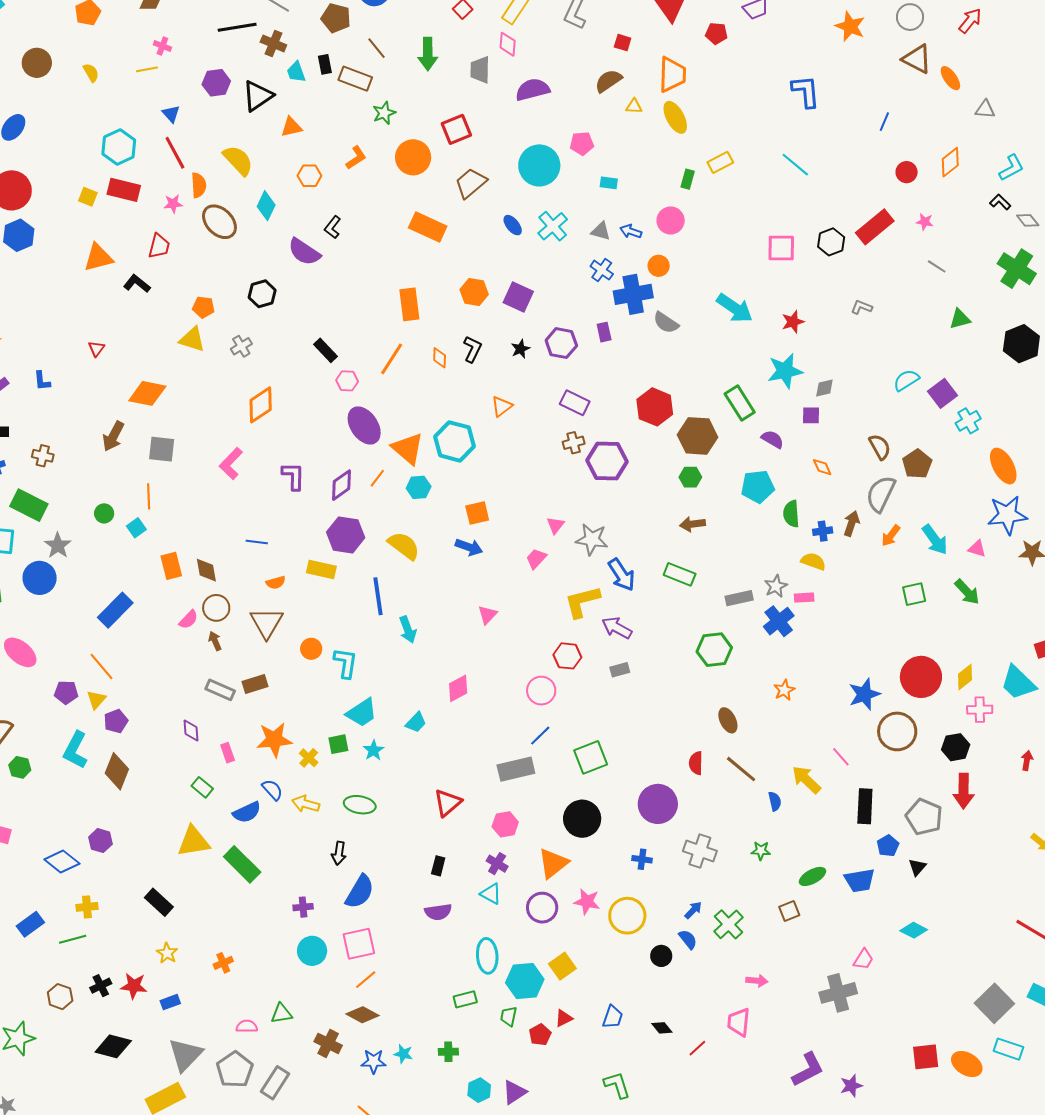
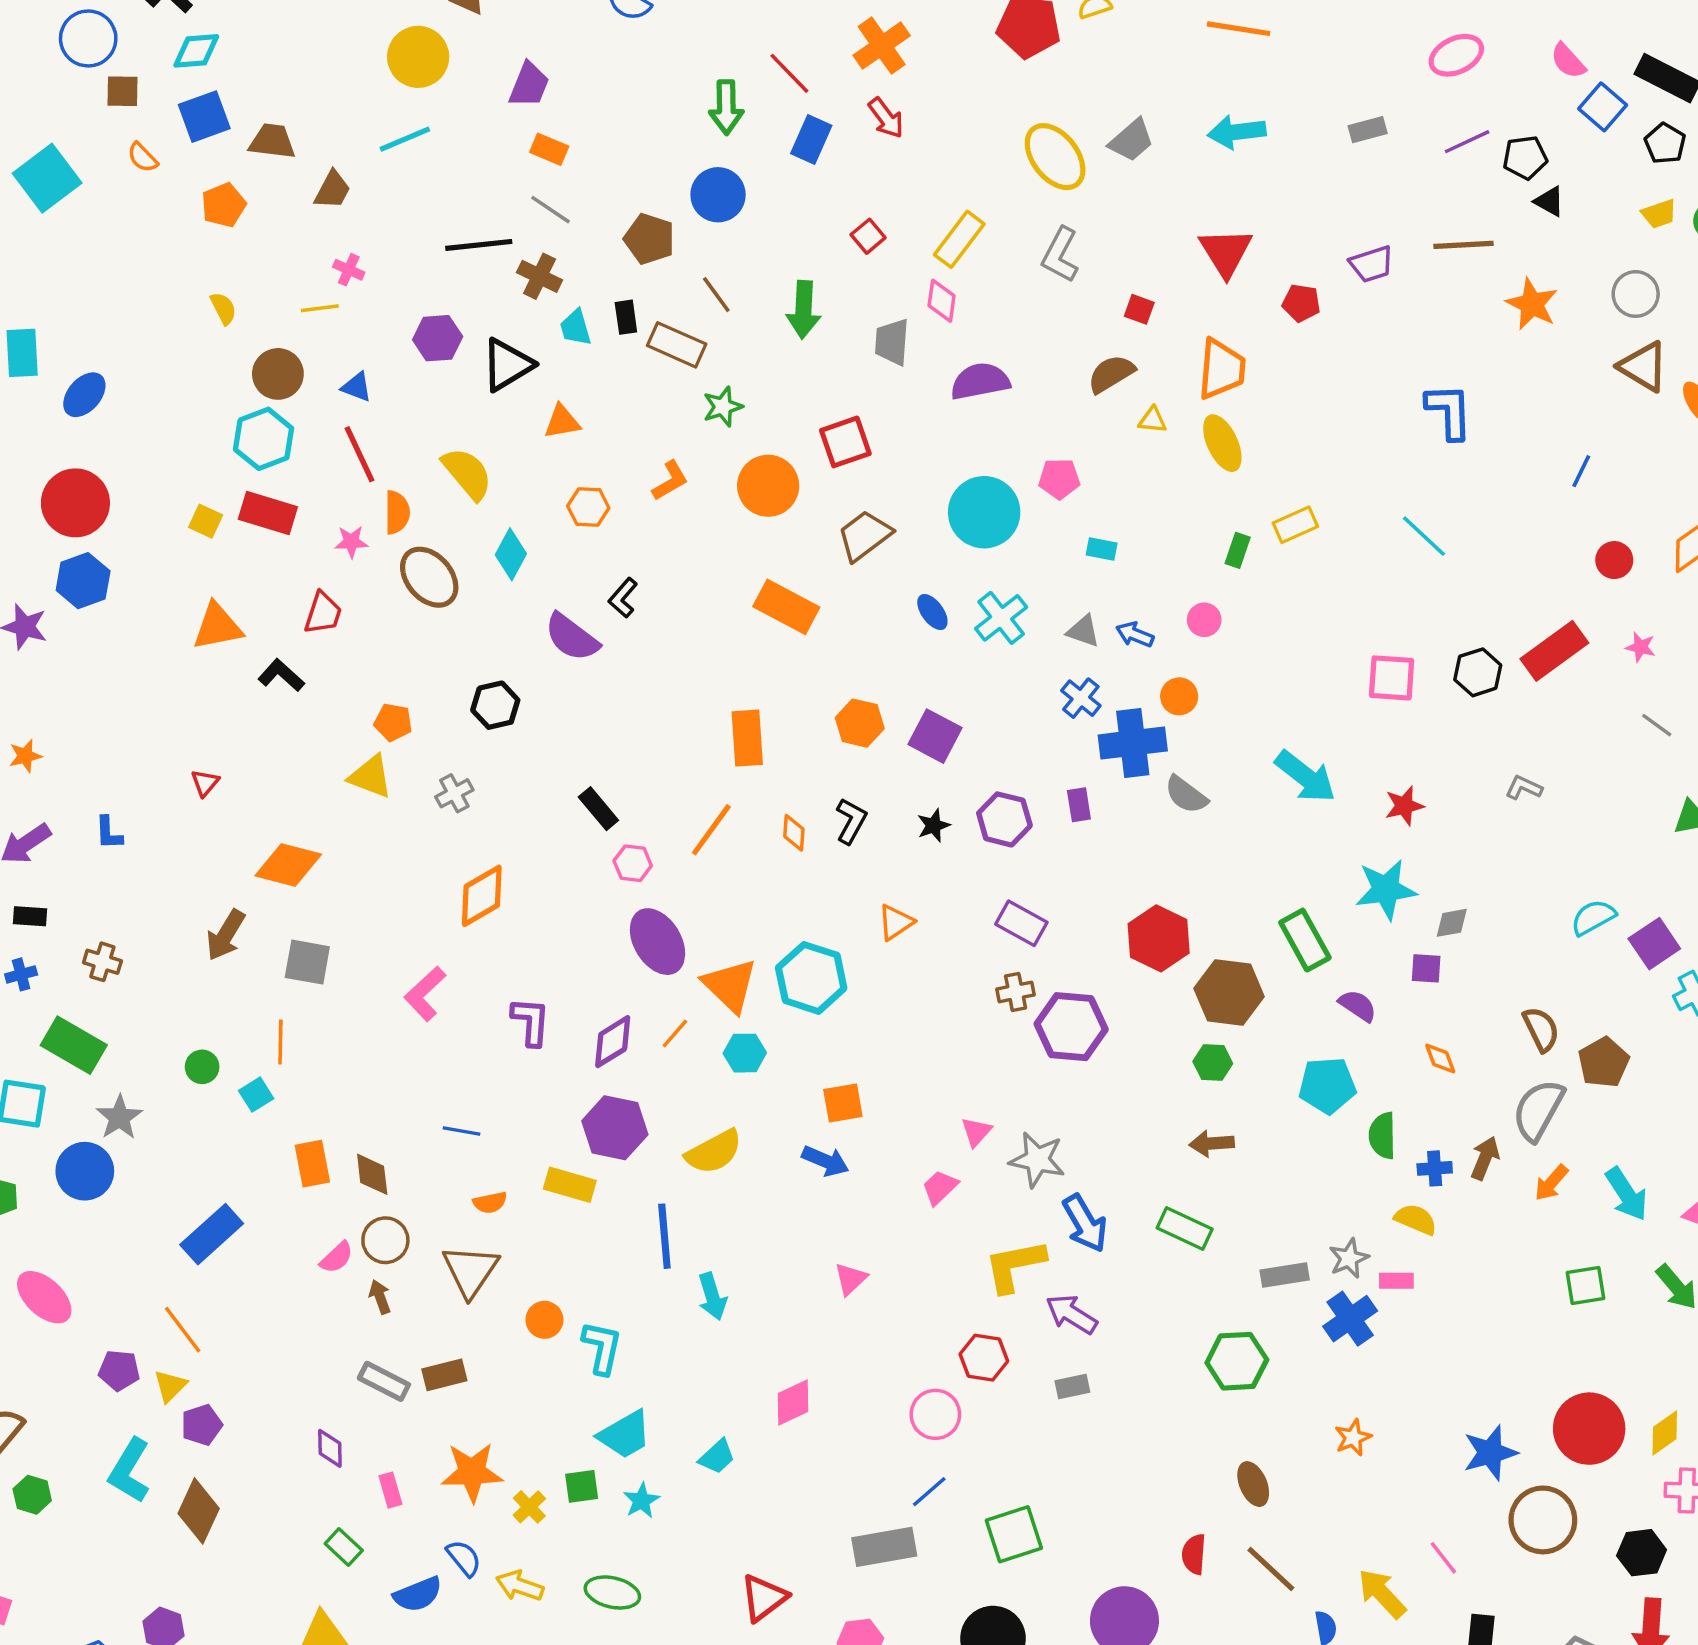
brown circle: (37, 63) -> (278, 374), moved
blue triangle: (171, 114) -> (357, 387), turned -30
pink circle: (671, 221) -> (1204, 620), size x0.7
yellow semicircle: (404, 546) -> (714, 1152), turned 112

